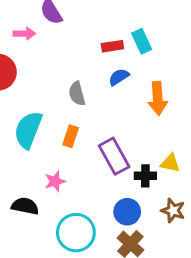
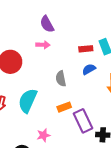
pink arrow: (24, 33) -> (43, 45), moved
orange rectangle: (71, 136) -> (64, 107), moved, turned 48

